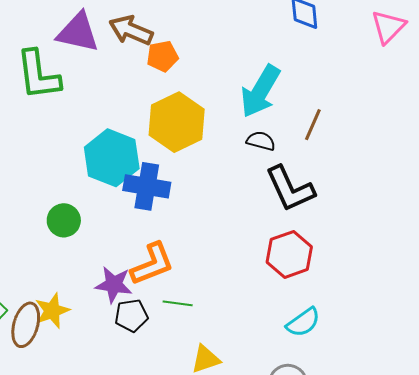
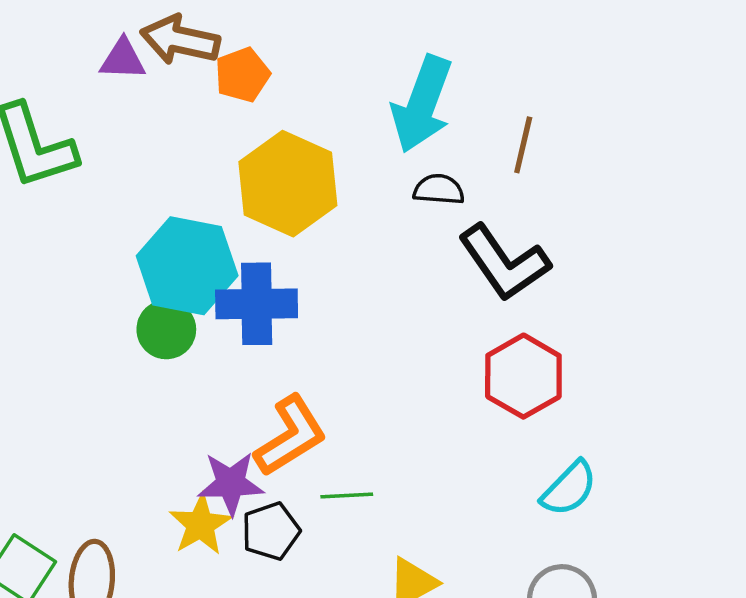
purple triangle: (78, 32) -> (123, 59), moved, size x0.6
green circle: (64, 220) -> (166, 329), moved
yellow star: (52, 311) -> (200, 525), moved

